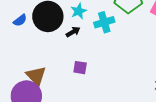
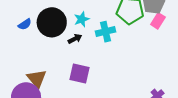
purple square: (80, 68) -> (79, 74), size x1.5

